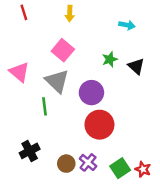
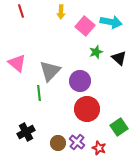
cyan arrow: (127, 25) -> (111, 22), size x1.5
pink square: (63, 50) -> (85, 26), moved
gray triangle: (57, 81) -> (50, 71), turned 30
green square: (120, 168) -> (119, 127), moved
red star: (143, 169) -> (99, 148), moved

